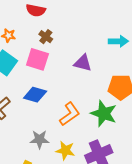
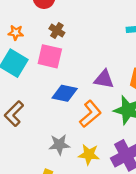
purple triangle: (83, 63) -> (104, 79), moved
blue diamond: (35, 95) -> (65, 93), moved

